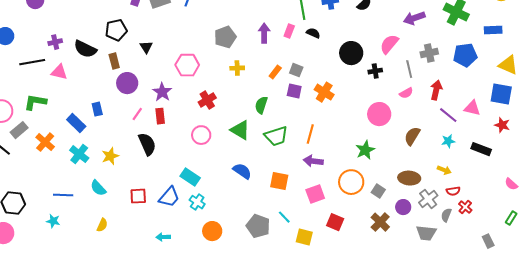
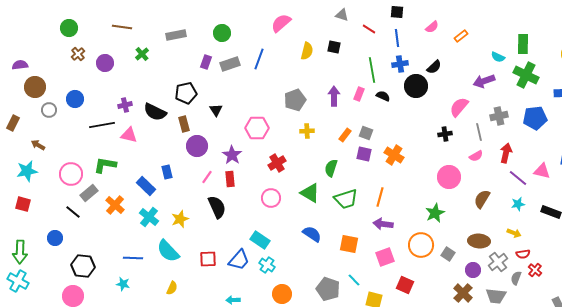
black circle: (351, 53) -> (416, 86), moved
cyan semicircle: (98, 188) -> (168, 251), size x1.4
brown cross: (380, 222) -> (463, 293), moved

